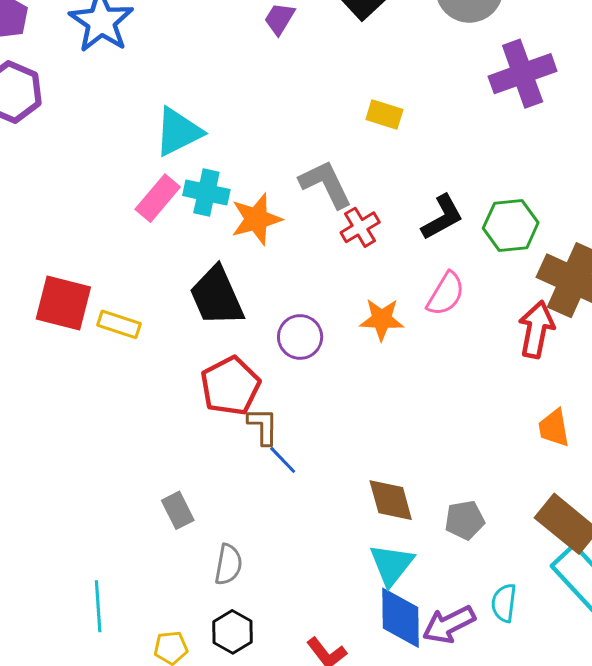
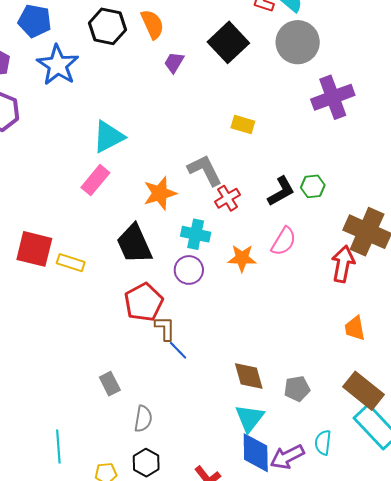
cyan cross: (206, 193) -> (196, 234), moved
green hexagon: (511, 225) -> (313, 186), moved, size x0.7

